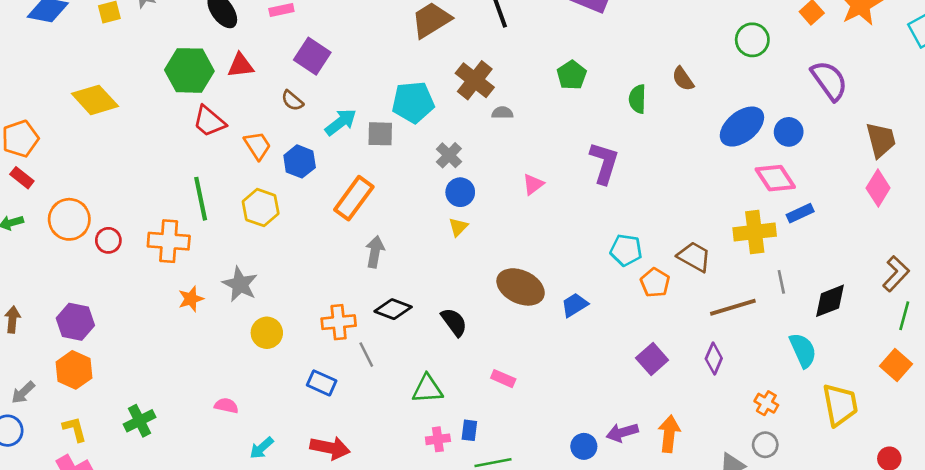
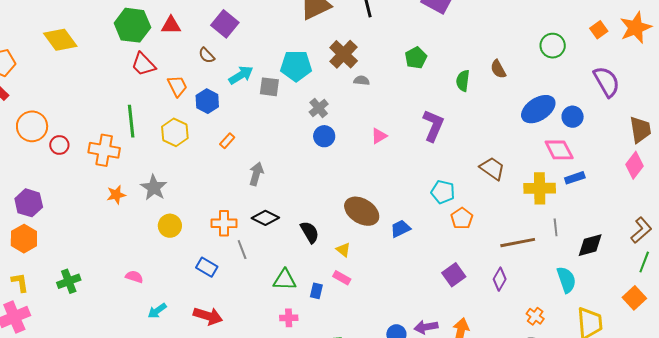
orange rectangle: (354, 198) -> (227, 141), moved, size x0.5
yellow triangle: (458, 227) -> (343, 250), moved, turned -42
brown trapezoid: (694, 257) -> (492, 168), moved
blue rectangle: (469, 430) -> (316, 291), moved

